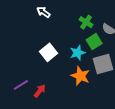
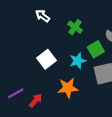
green cross: (86, 22) -> (75, 27), moved
orange star: (80, 76) -> (68, 88), moved, turned -30

